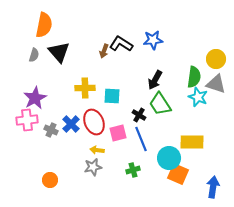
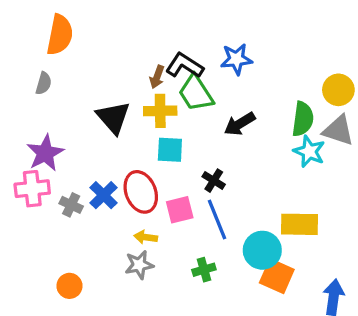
black triangle: (59, 52) -> (113, 117), moved
black arrow: (155, 80) -> (240, 124), turned 30
yellow cross: (85, 88) -> (160, 111), moved
green trapezoid: (160, 104) -> (196, 93), moved

